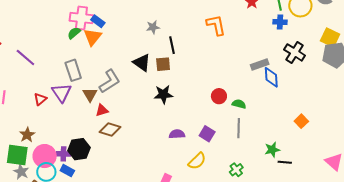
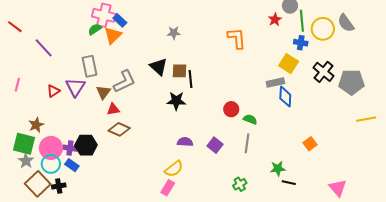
yellow square: (330, 37) -> (289, 64), moved
black line: (172, 45) -> (190, 79), moved
black cross: (295, 52) -> (324, 72), moved
yellow semicircle: (197, 161) -> (174, 169), moved

